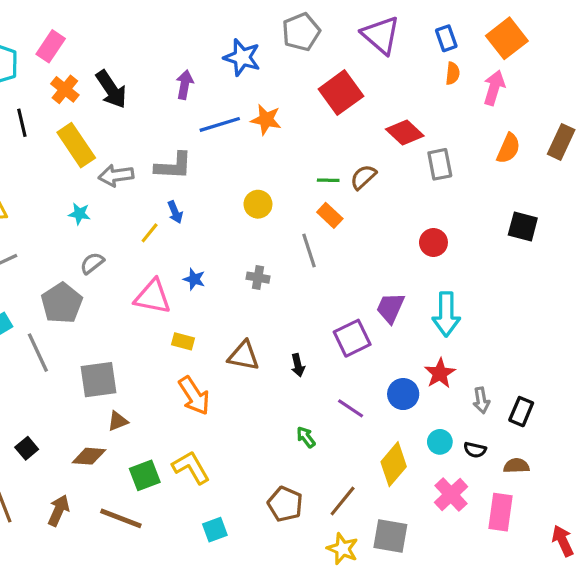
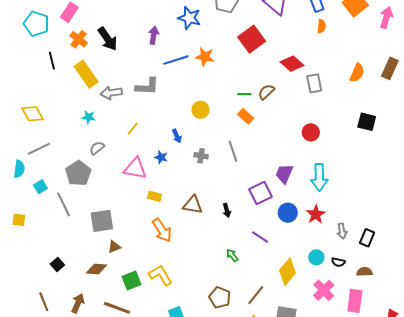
pink arrow: (494, 88) -> (386, 17), moved
blue arrow: (175, 212) -> (177, 136), moved
gray line: (309, 250) -> (233, 151), moved
blue circle: (403, 394) -> (288, 213), moved

